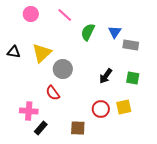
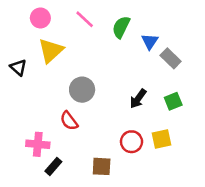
green semicircle: (88, 32) -> (121, 27), moved
gray rectangle: (131, 45) -> (171, 58), turned 35
black triangle: (14, 52) -> (18, 67), turned 32
yellow triangle: (42, 53) -> (51, 51), moved
green square: (133, 78) -> (173, 101), turned -32

